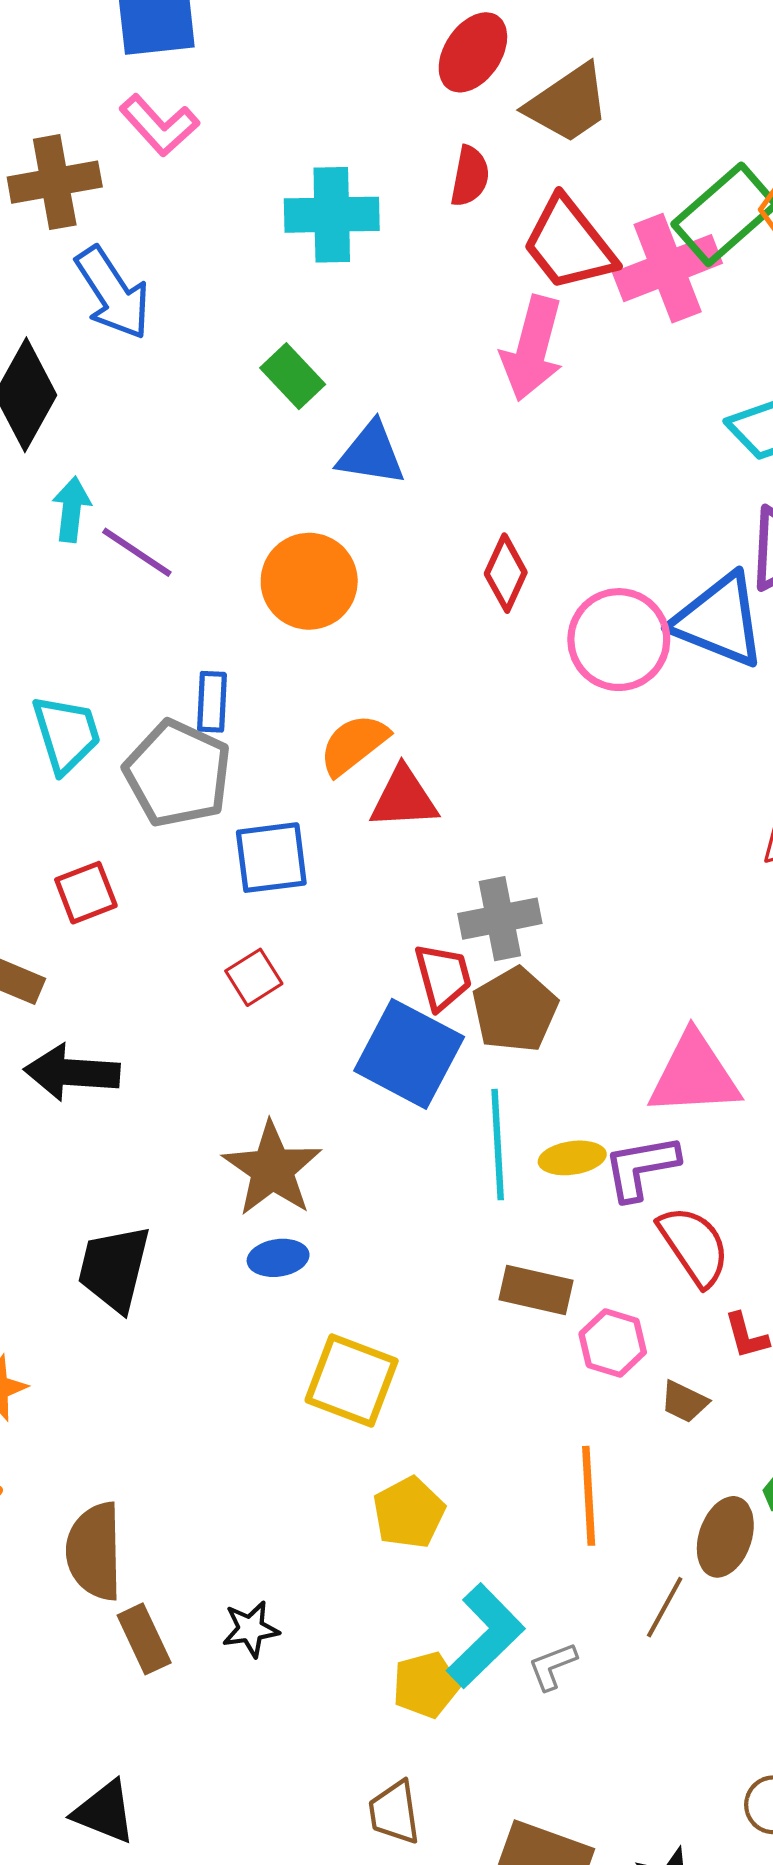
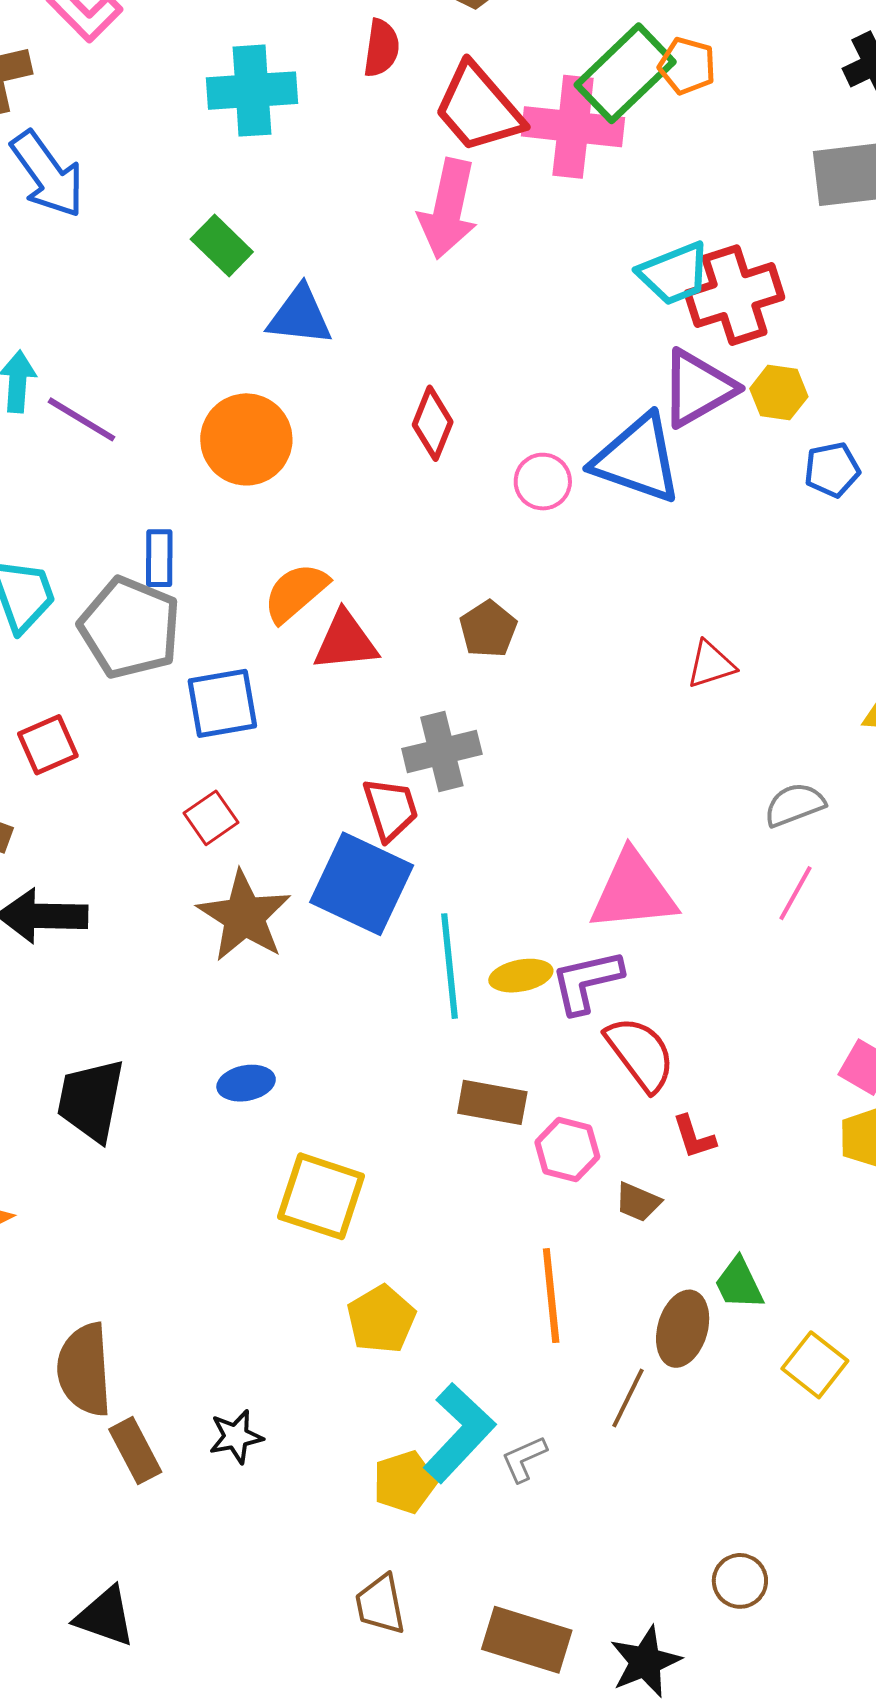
pink cross: (668, 268) -> (573, 127), turned 30
pink circle: (619, 640) -> (543, 482), size x0.6
brown pentagon: (515, 1010) -> (488, 629), moved, size x0.7
brown star: (272, 1169) -> (244, 916), moved

